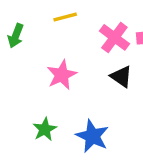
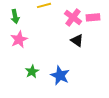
green arrow: (16, 36) -> (15, 16), turned -32
pink star: (62, 75) -> (19, 39), moved

